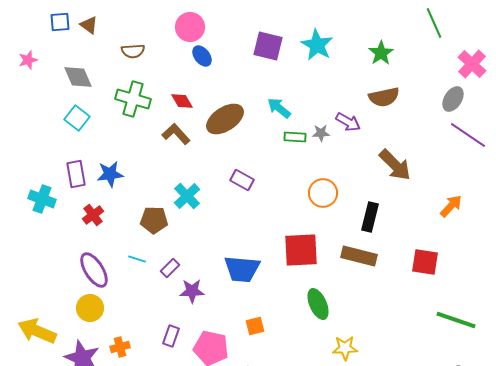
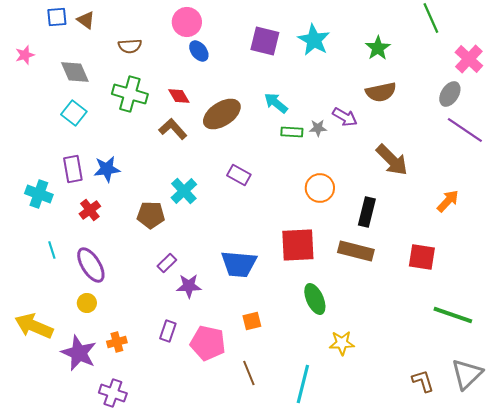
cyan line: (137, 259) -> (52, 250), moved, turned 54
yellow circle: (90, 308) -> (87, 303), size x0.7

